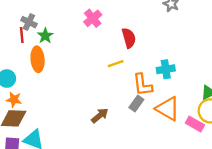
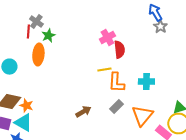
pink cross: (93, 18) -> (107, 38), moved
orange L-shape: (143, 85) -> (116, 83), moved
orange star: (14, 100) -> (26, 106), moved
orange triangle: (168, 109) -> (142, 116), turned 30

